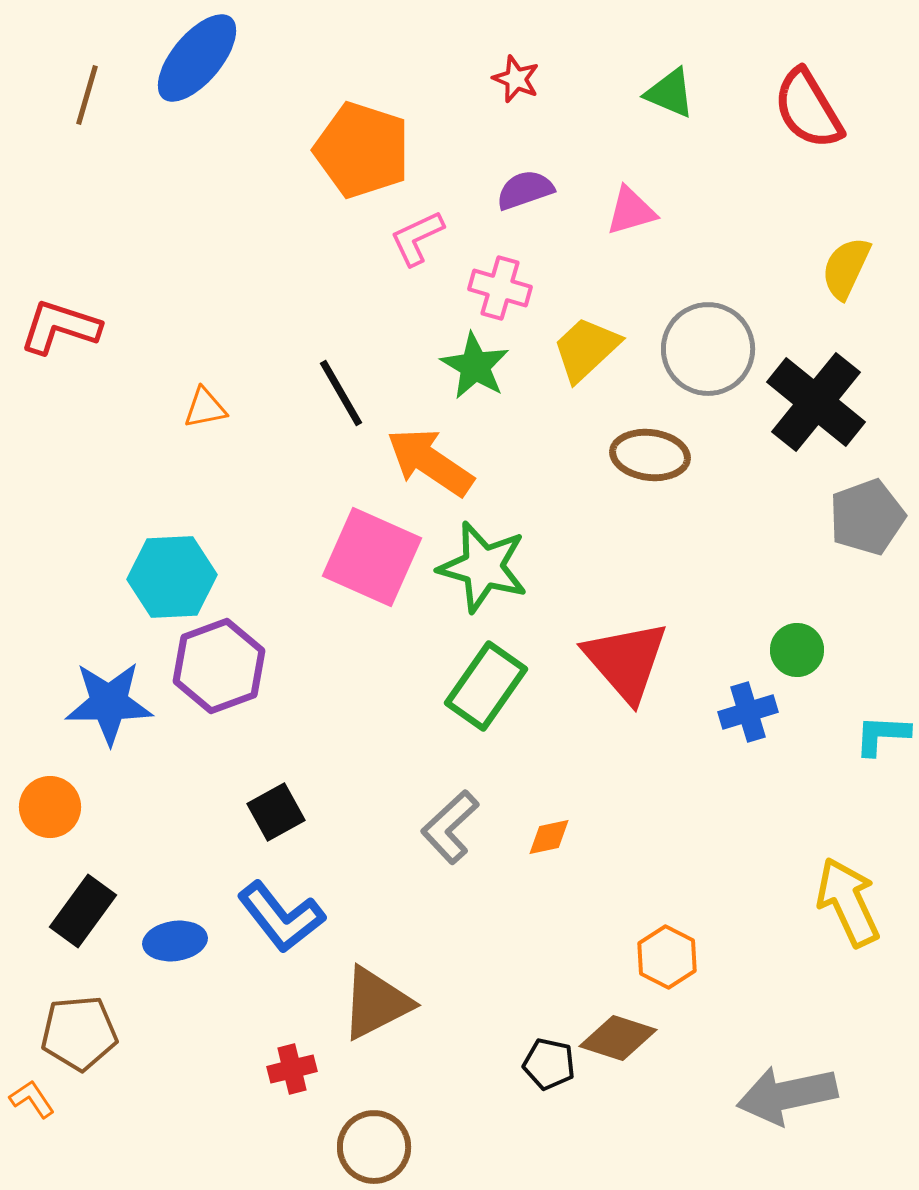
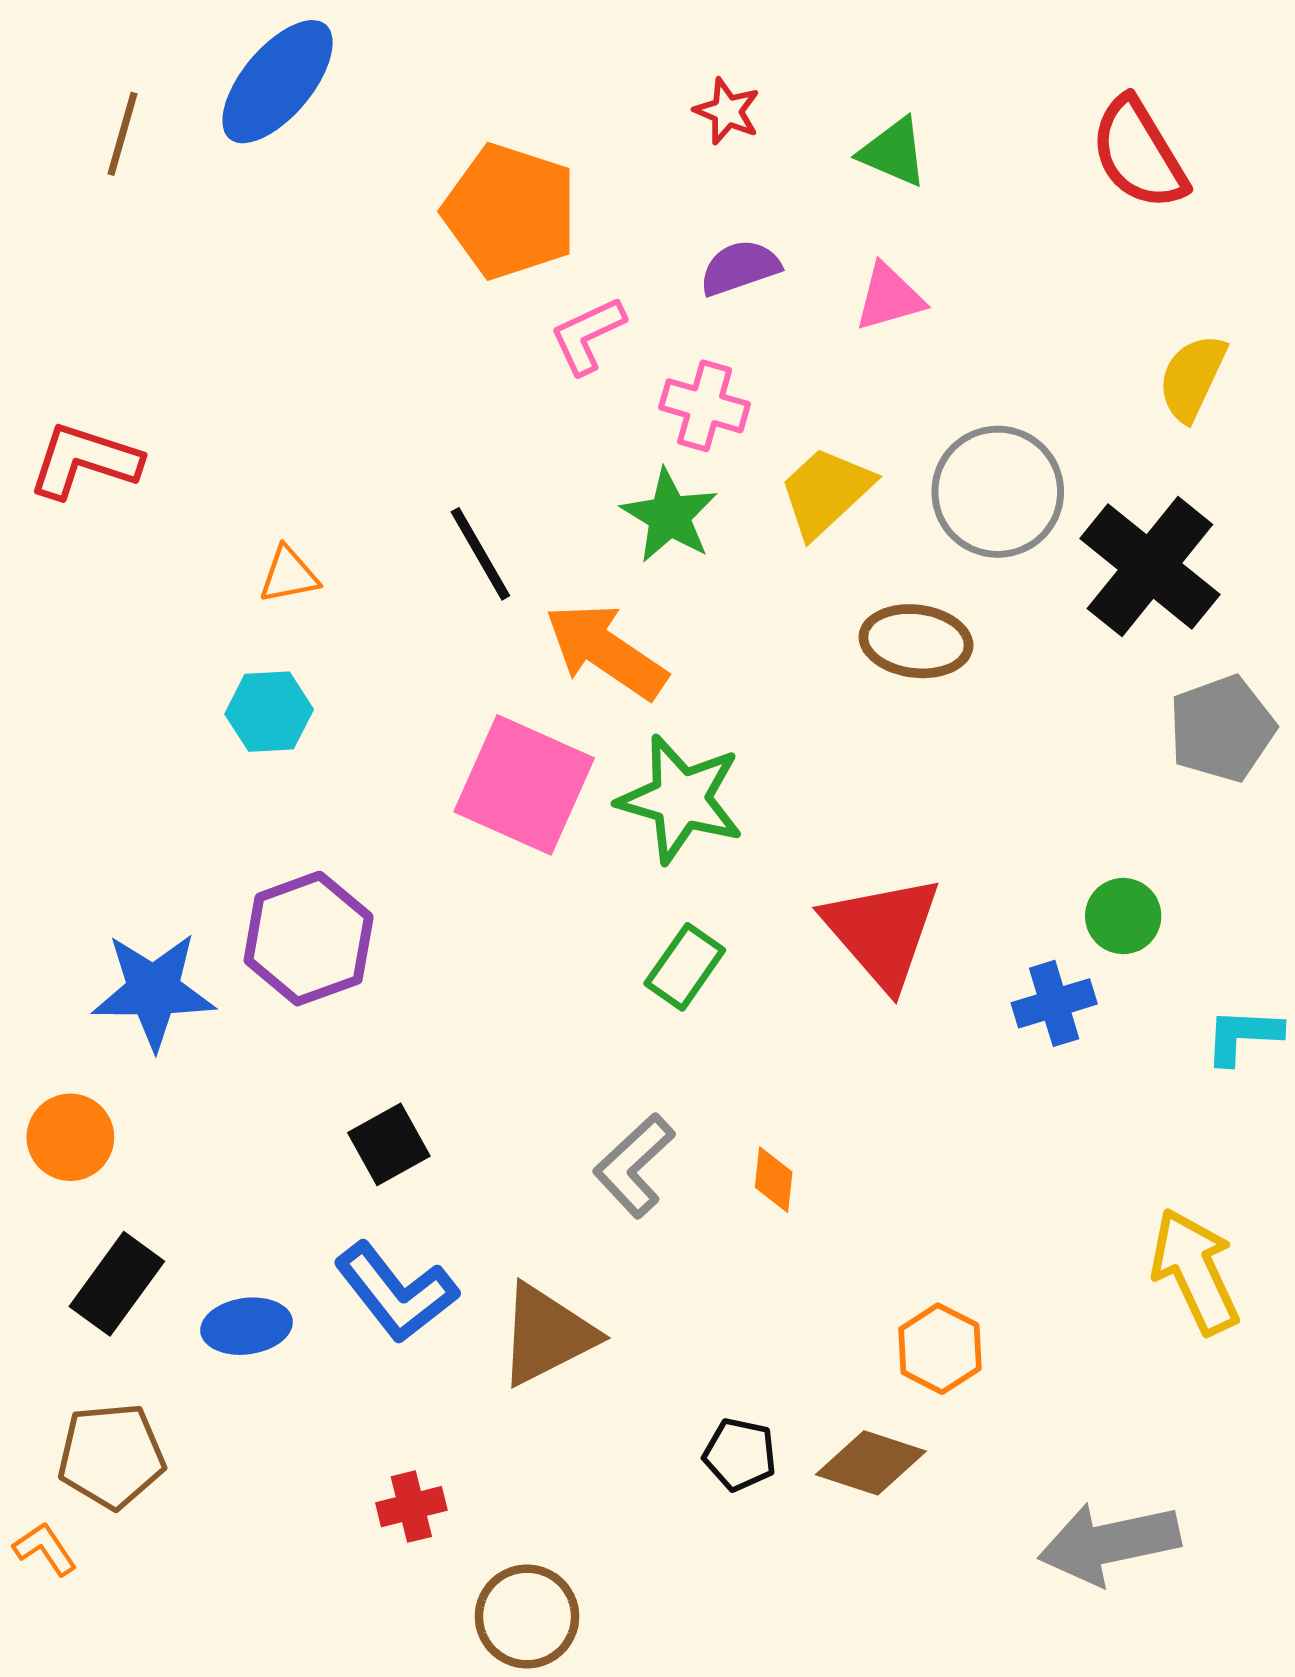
green triangle: (670, 93) -> (893, 152), moved
cyan hexagon: (172, 577) -> (269, 712), moved, size x0.7
green rectangle: (486, 686) -> (685, 967), size x0.7
orange diamond: (549, 837) -> (774, 1180), turned -72
brown triangle: (376, 1003) -> (547, 1335), moved
black pentagon: (549, 1064) -> (740, 1454), moved

